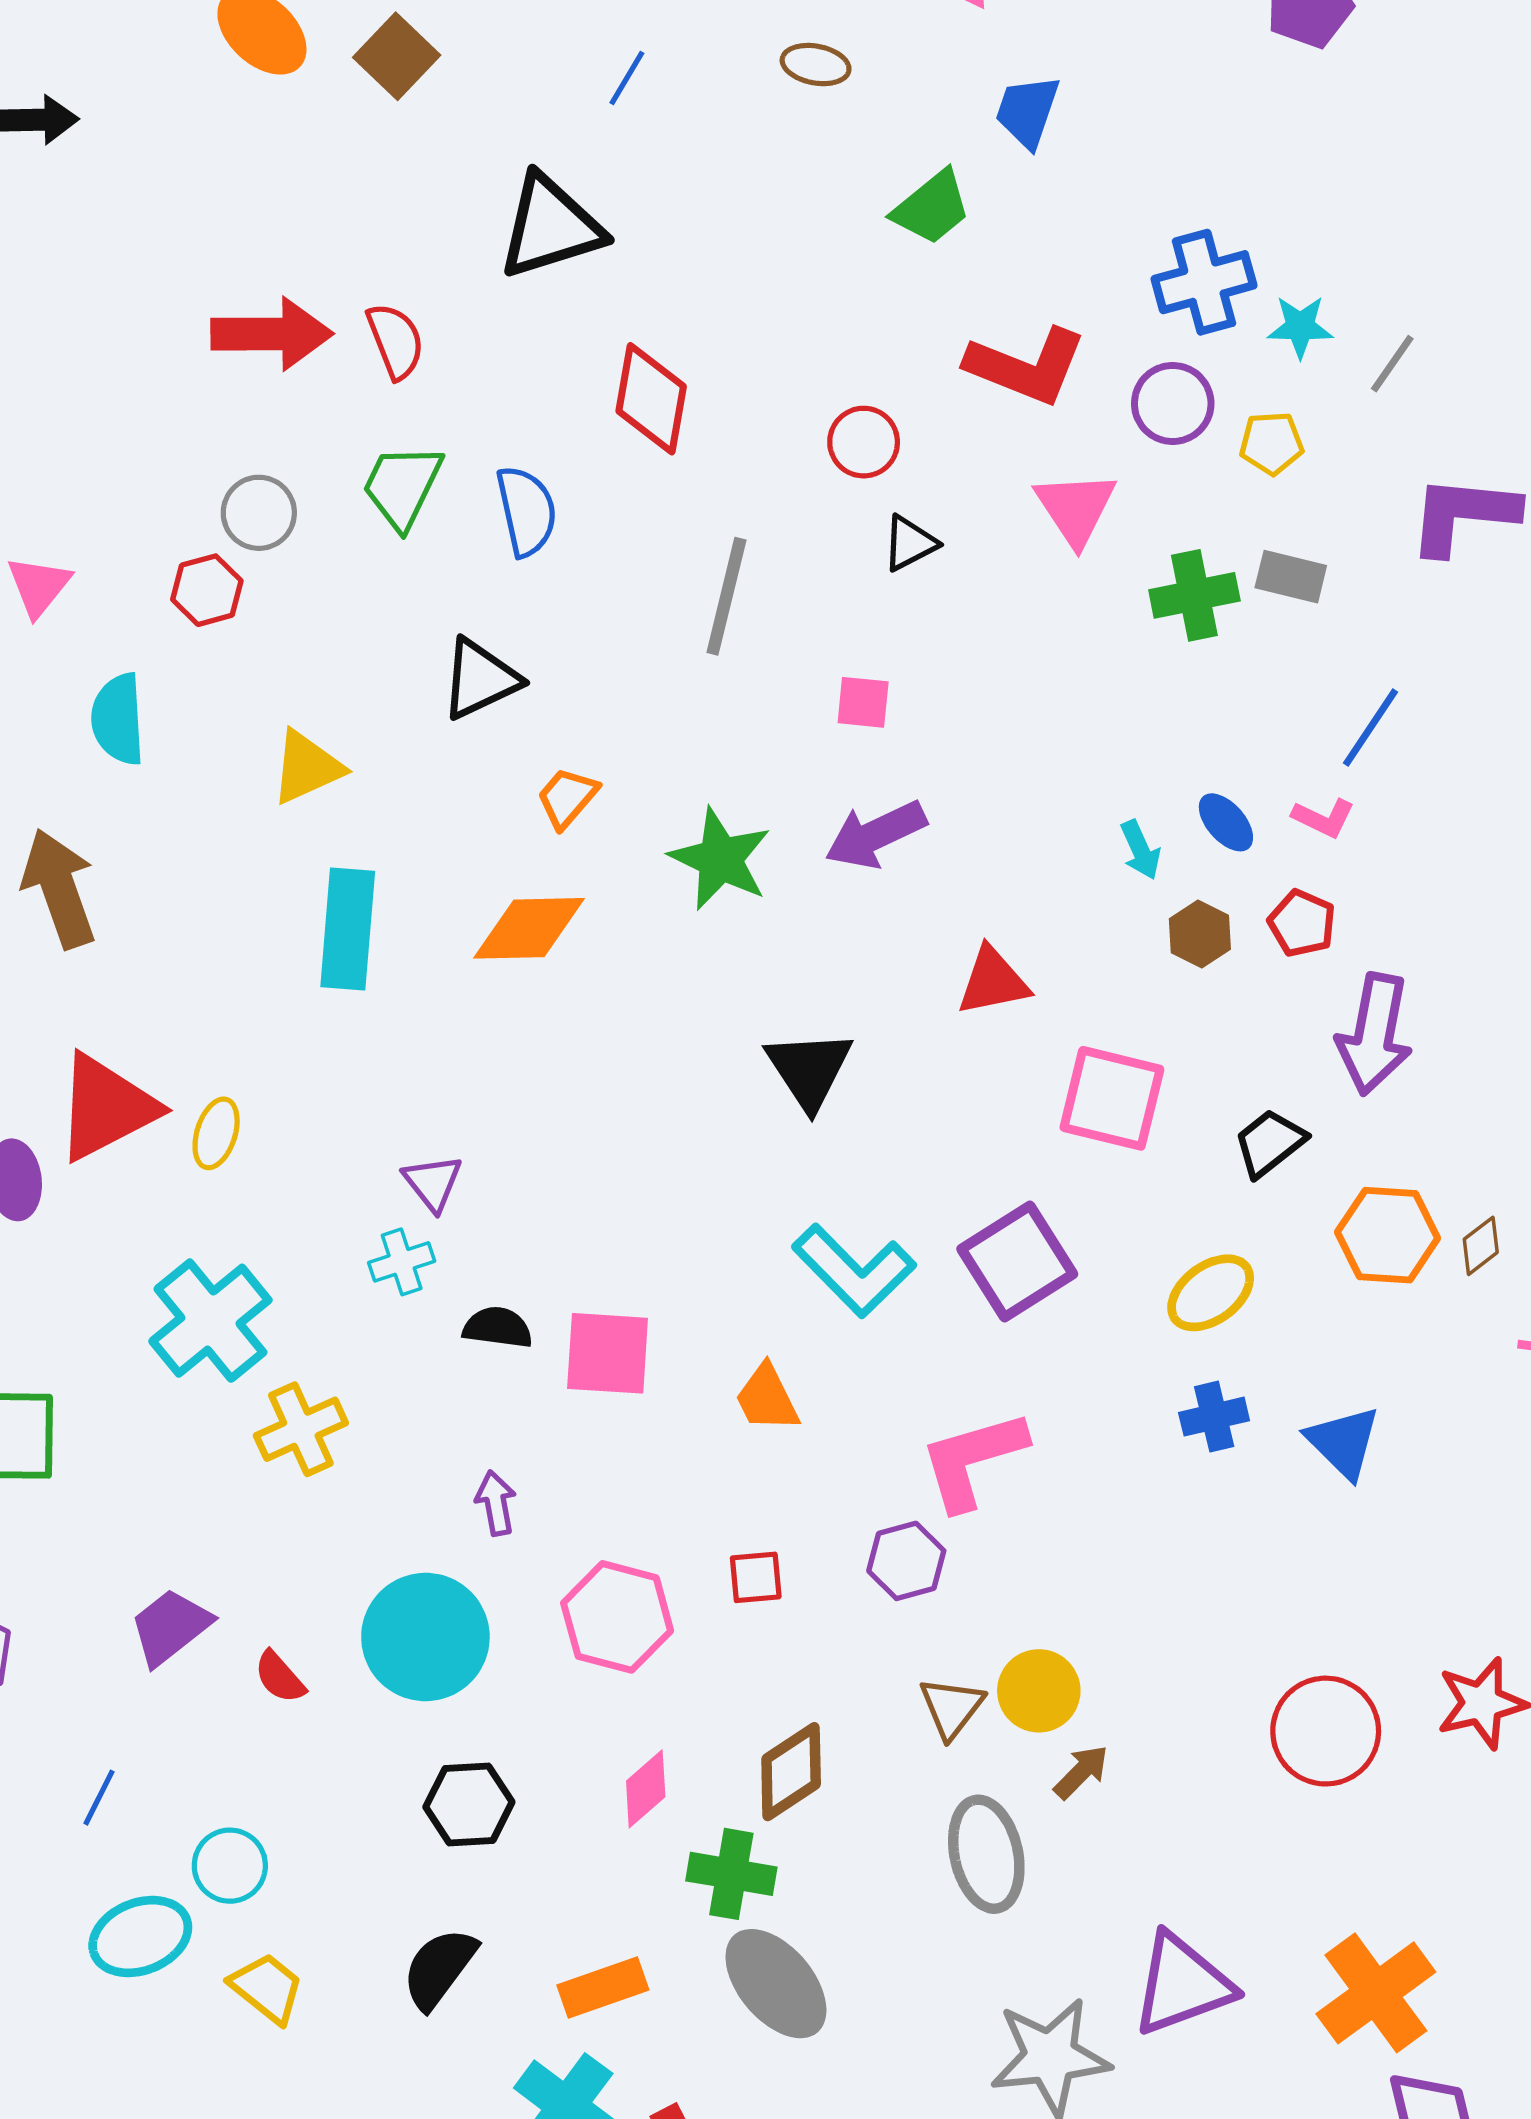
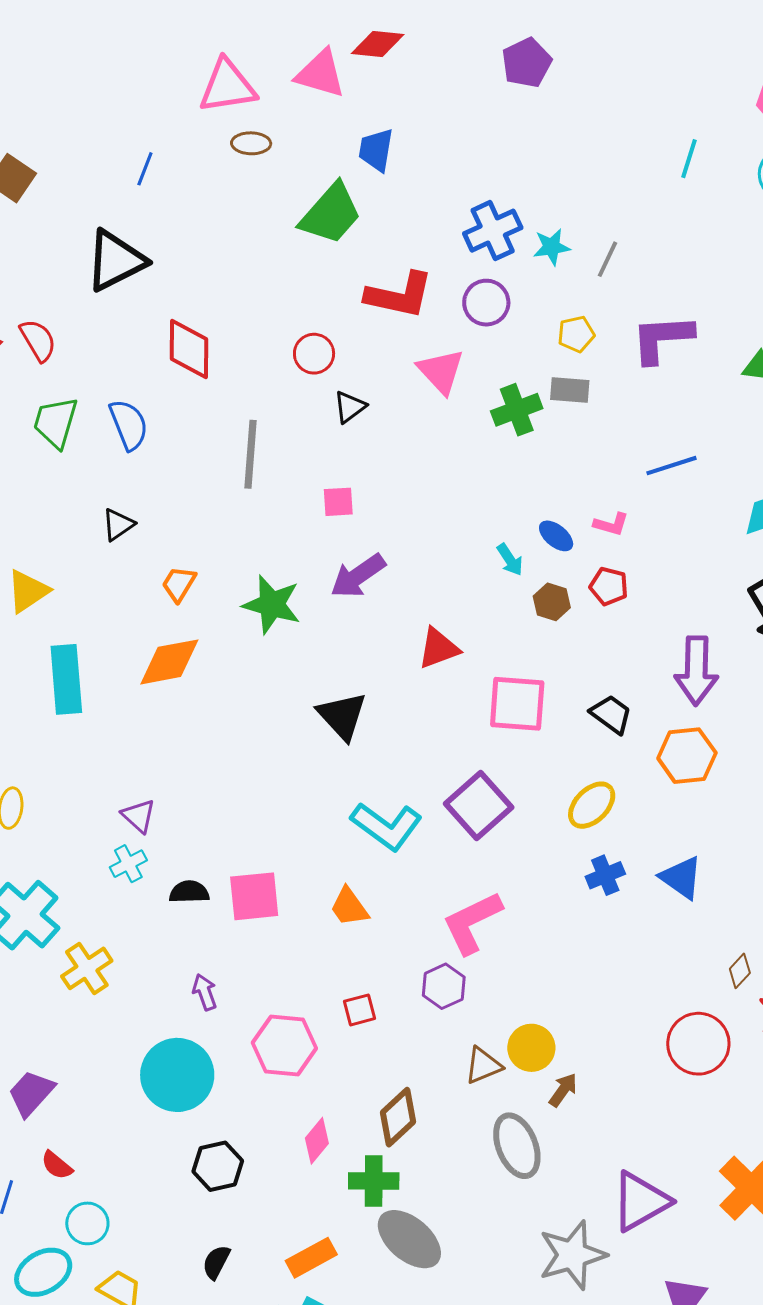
green trapezoid: (932, 208) -> (331, 214), size x1.4
yellow pentagon: (1271, 443) -> (576, 334), moved
black triangle: (480, 679) -> (118, 525), size x0.7
blue line: (1371, 727) -> (671, 466), moved, turned 48
purple arrow: (1374, 1034) -> (696, 671), moved
black trapezoid: (1270, 1143) -> (611, 714), turned 84
brown diamond: (1481, 1246) -> (740, 971), moved
red semicircle: (280, 1677) -> (57, 1165), moved
brown triangle: (952, 1708) -> (483, 1066), turned 39
black semicircle: (439, 1968) -> (216, 1262), size x0.7

